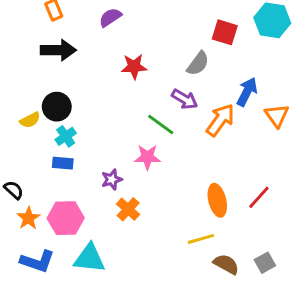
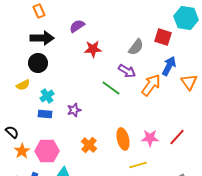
purple semicircle: (110, 17) -> (77, 26), moved
red square: (225, 32) -> (163, 37), moved
black circle: (57, 107) -> (38, 63), moved
pink star: (147, 157) -> (150, 138), moved
purple star: (112, 179) -> (74, 110), moved
orange ellipse: (217, 200) -> (123, 139), moved

